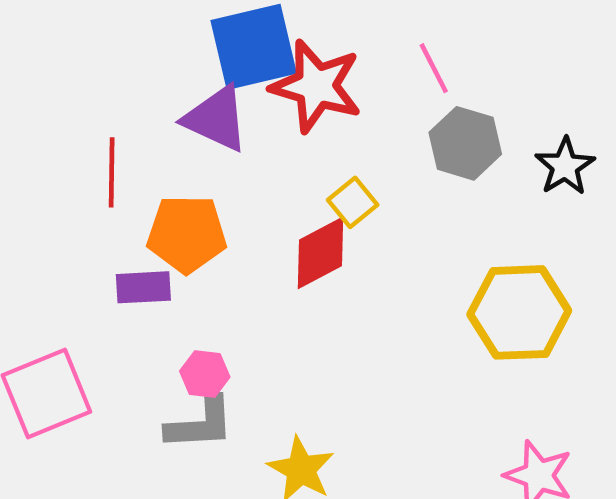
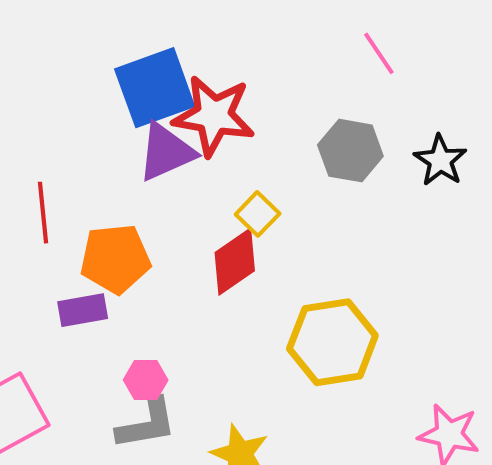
pink line: (434, 68) -> (379, 53), moved
purple triangle: (216, 119) -> (166, 152), moved, turned -42
yellow hexagon: (519, 312) -> (332, 342), moved

